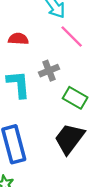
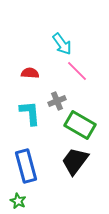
green rectangle: (75, 98) -> (80, 125), size x1.4

